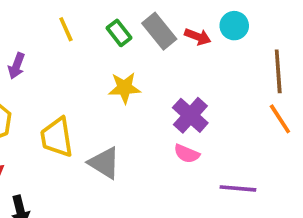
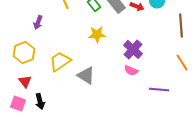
orange line: (280, 119) -> (182, 62), moved
yellow trapezoid: (57, 137) -> (60, 61), turned 65

